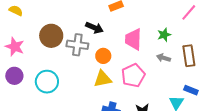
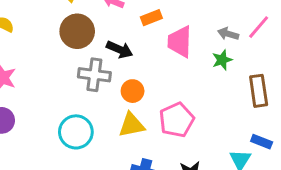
brown circle: (51, 36) -> (77, 31), moved
pink trapezoid: (133, 39) -> (180, 42), moved
gray arrow: (163, 58) -> (228, 34), moved
cyan circle: (47, 82) -> (76, 132), moved

